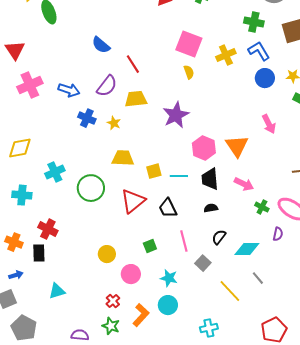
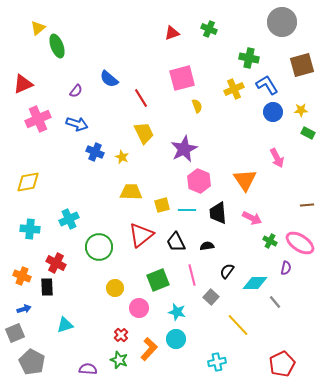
green cross: (254, 22) -> (249, 58), moved
pink square: (189, 44) -> (182, 78), moved, turned -36
red triangle: (15, 50) -> (23, 84), turned 40
purple semicircle: (107, 86) -> (76, 91), moved, size x0.6
yellow trapezoid: (136, 99) -> (144, 133), turned 70
pink hexagon: (204, 148) -> (199, 181), moved
cyan cross: (55, 172) -> (69, 219), moved
green circle: (91, 188) -> (99, 247), moved
black semicircle: (211, 208) -> (207, 246), moved
green square: (150, 246) -> (158, 280), size x1.6
gray line: (258, 278) -> (275, 302), moved

